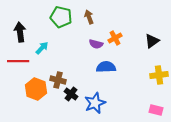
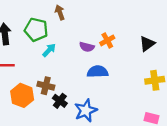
green pentagon: (61, 17) -> (36, 30), moved
brown arrow: (89, 17) -> (60, 12), moved
cyan arrow: (42, 48) -> (49, 50), moved

